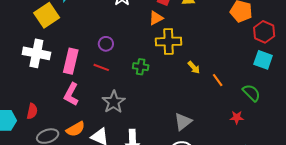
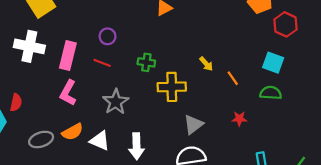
yellow cross: (169, 42) -> (172, 87), moved
cyan square: (263, 60) -> (273, 63), moved
green semicircle: (251, 93) -> (271, 93), turned -42
red semicircle: (32, 111) -> (16, 103), moved
red star: (237, 117) -> (239, 119), moved

